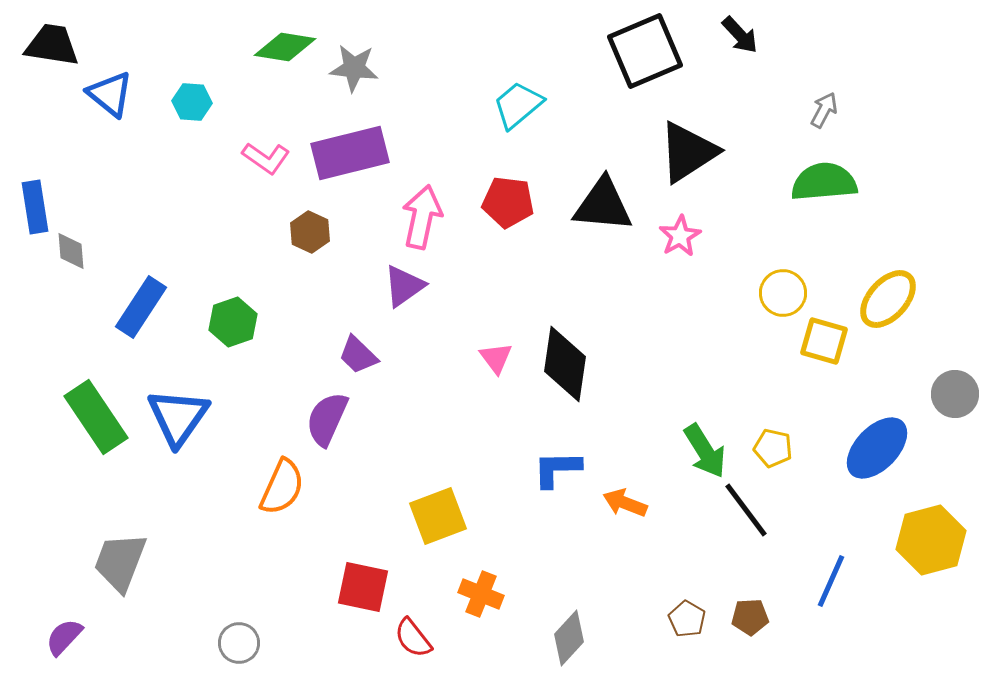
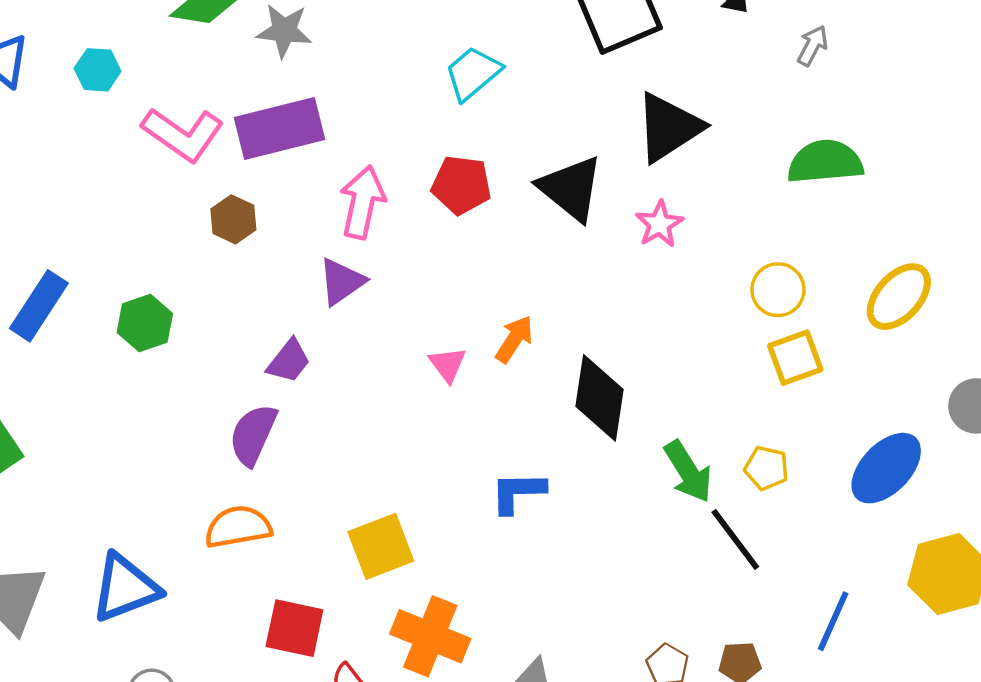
gray arrow: (824, 110) -> (813, 46), moved
pink L-shape: (266, 158) -> (183, 134), size x1.5
black triangle: (603, 205) -> (571, 188), turned 34
yellow square: (824, 341) -> (795, 358), moved, turned -36
purple trapezoid: (358, 355) -> (289, 361), turned -96
black diamond: (565, 364) -> (600, 398), moved
blue triangle: (178, 417) -> (125, 588), moved, turned 34
orange semicircle: (282, 487) -> (238, 527), moved, turned -124
orange arrow: (625, 503) -> (514, 339), moved, turned 102
orange cross: (481, 594) -> (430, 636), size x1.5

